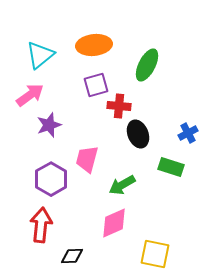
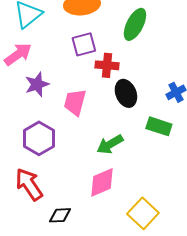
pink trapezoid: (87, 159) -> (75, 102), moved
red arrow: (41, 225) -> (29, 184), turned -40
yellow square: (155, 254) -> (143, 213), turned 32

